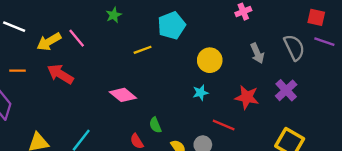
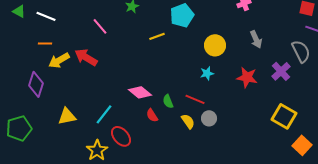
yellow arrow: (49, 42) -> (59, 60), moved
gray semicircle: (294, 47) -> (301, 51), moved
orange line: (18, 71) -> (45, 43), moved
pink diamond: (123, 95) -> (140, 92), moved
red line: (224, 125) -> (195, 99), moved

